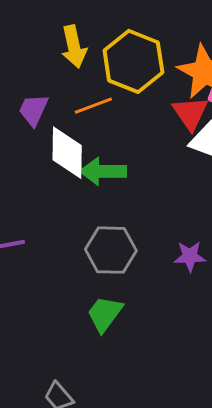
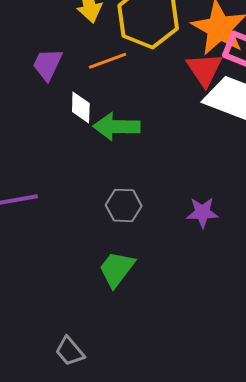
white diamond: (67, 153) -> (81, 107), size x0.6
gray hexagon: (111, 250) -> (124, 205), size x0.7

